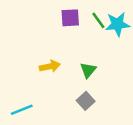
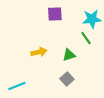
green line: (98, 20) -> (86, 38), moved
green triangle: (88, 70) -> (69, 55), turned 32

